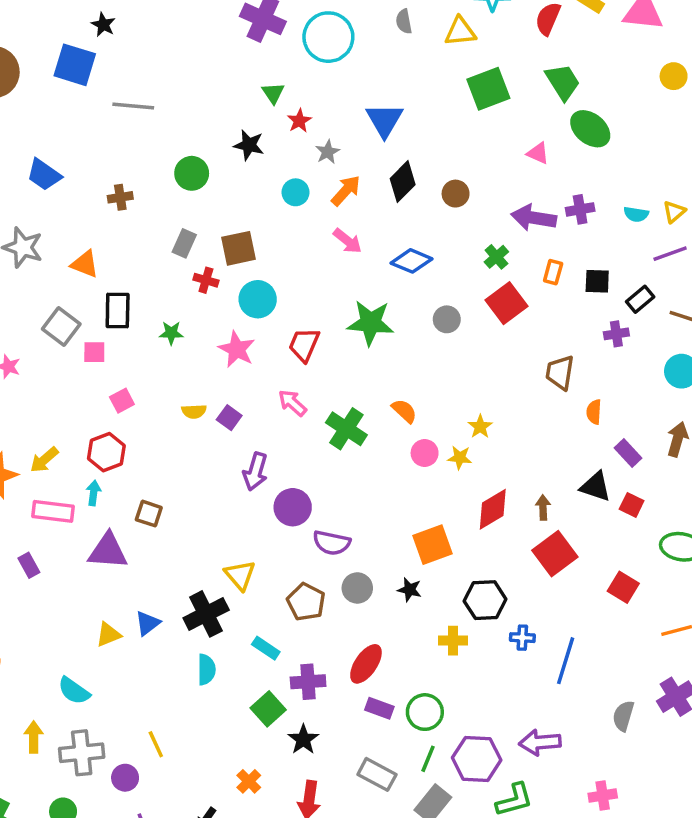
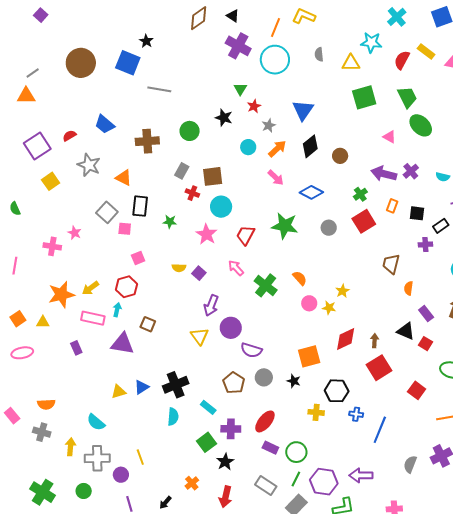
brown cross: (120, 197) -> (147, 141), size x1.6
purple cross: (580, 209) -> (411, 171), turned -35
yellow triangle: (240, 575) -> (200, 336), moved

